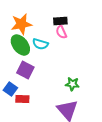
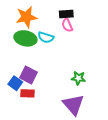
green ellipse: (20, 45) -> (25, 38), turned -40
purple square: (25, 70) -> (29, 75), moved

